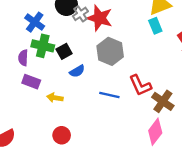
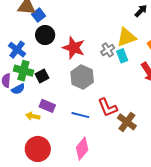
gray cross: (80, 14) -> (108, 50), moved
blue semicircle: (77, 71) -> (18, 89), moved
purple rectangle: (31, 82) -> (47, 106), moved
pink diamond: (155, 132) -> (82, 149), moved
red circle: (62, 135) -> (38, 149), size x1.6

